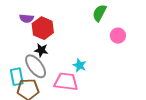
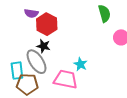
green semicircle: (99, 13) -> (104, 13), turned 132

